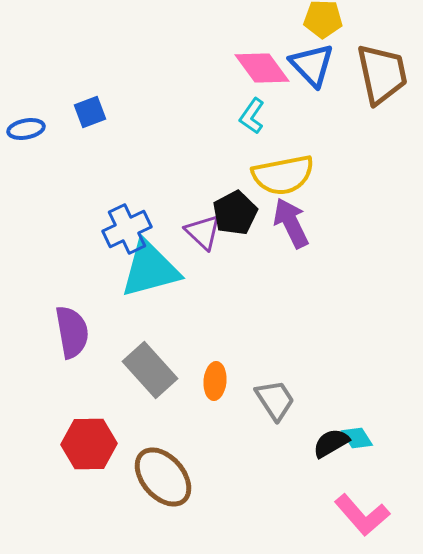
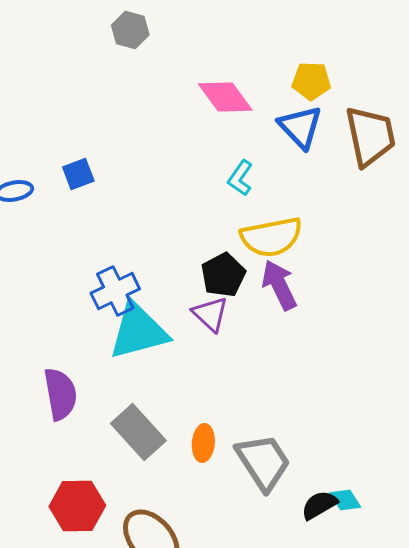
pink diamond: (262, 68) -> (225, 97), moved
purple triangle: (203, 232) -> (210, 314), moved
gray trapezoid: (275, 400) -> (263, 462), size x1.4

